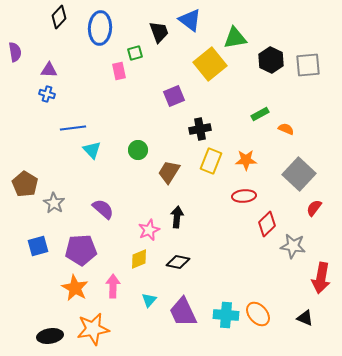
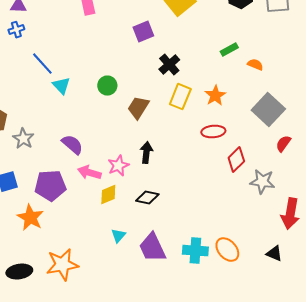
blue cross: (47, 94) -> (16, 30), turned -35
blue line: (73, 128) -> (42, 64), turned 55
black cross: (200, 129) -> (169, 65), turned -30
orange star: (246, 160) -> (215, 96), turned -30
pink arrow: (113, 286) -> (89, 173), moved, turned -75
orange star: (75, 288) -> (30, 218), moved

